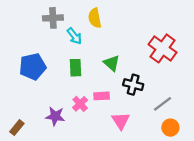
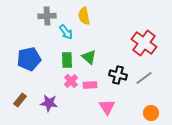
green triangle: (112, 63) -> (89, 57), moved
pink cross: (80, 104) -> (71, 81), moved
gray line: (163, 104) -> (144, 78), moved
brown rectangle: (17, 128) -> (20, 100), moved

